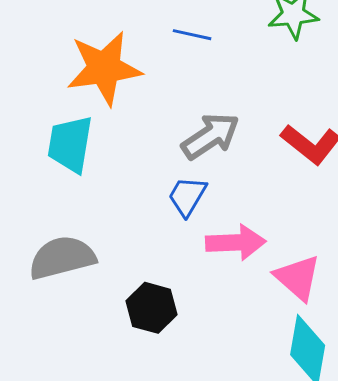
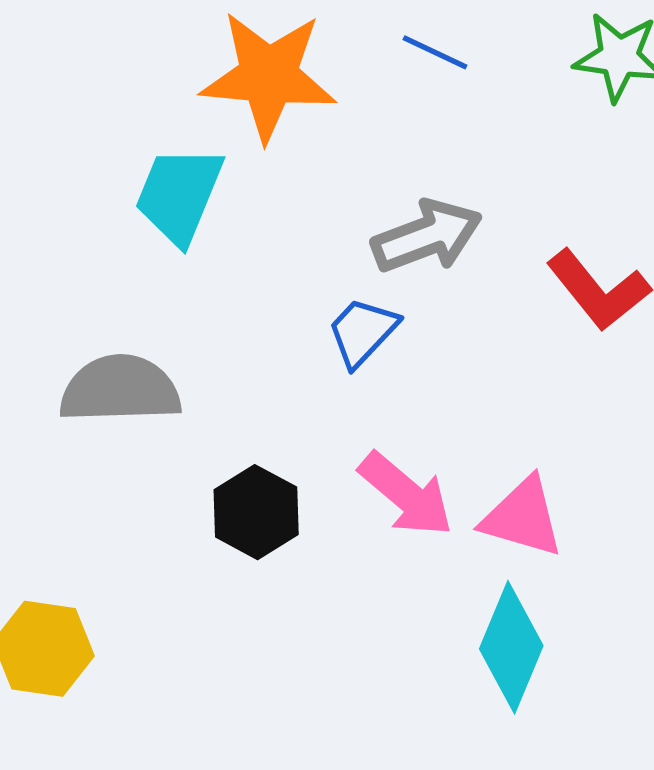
pink arrow: (236, 242) -> (406, 494), moved, turned 30
pink triangle: (298, 278) -> (523, 517), turned -38

